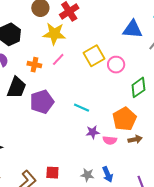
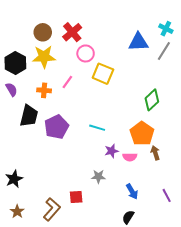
yellow star: (54, 34) -> (44, 57), moved
yellow square: (94, 56) -> (103, 74), turned -30
pink circle: (116, 65) -> (86, 53), moved
brown arrow: (135, 139) -> (155, 153), turned -88
gray star: (87, 175) -> (98, 177), moved

